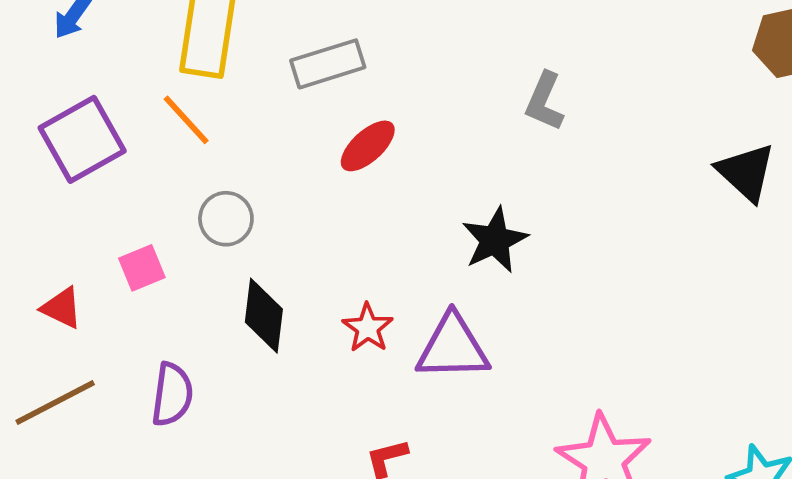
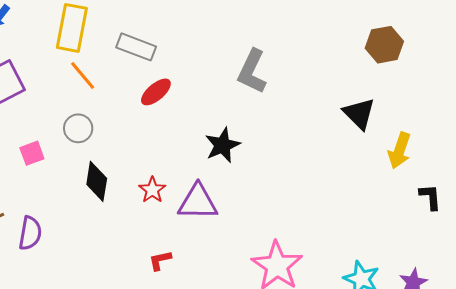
gray rectangle: (328, 64) -> (136, 47), turned 36
gray L-shape: (544, 101) -> (252, 71), size x1.4
orange line: (186, 120) -> (83, 75), moved
purple semicircle: (172, 394) -> (30, 233), moved

